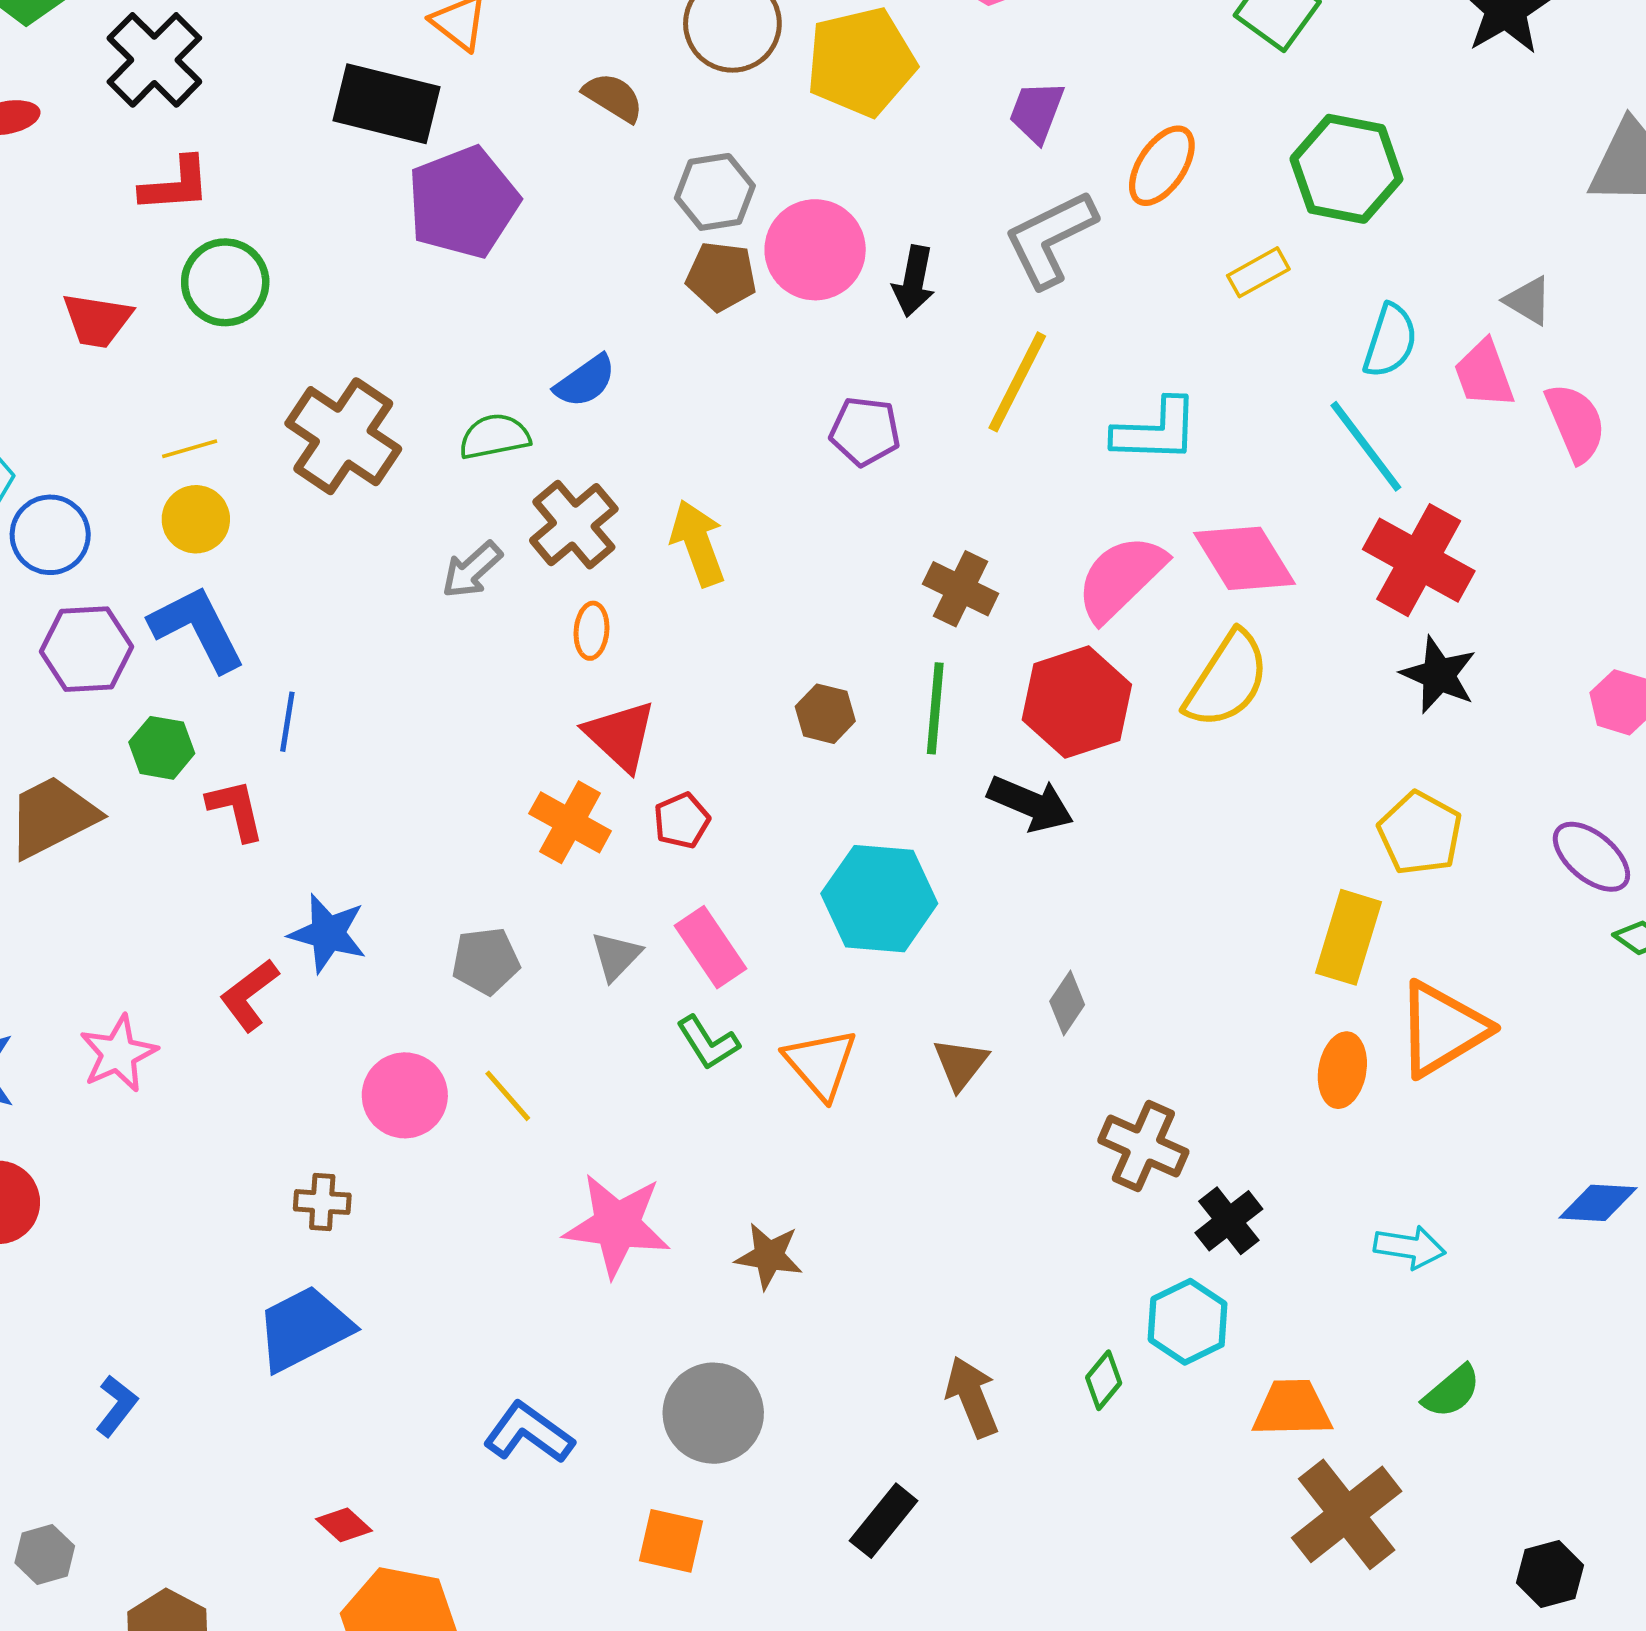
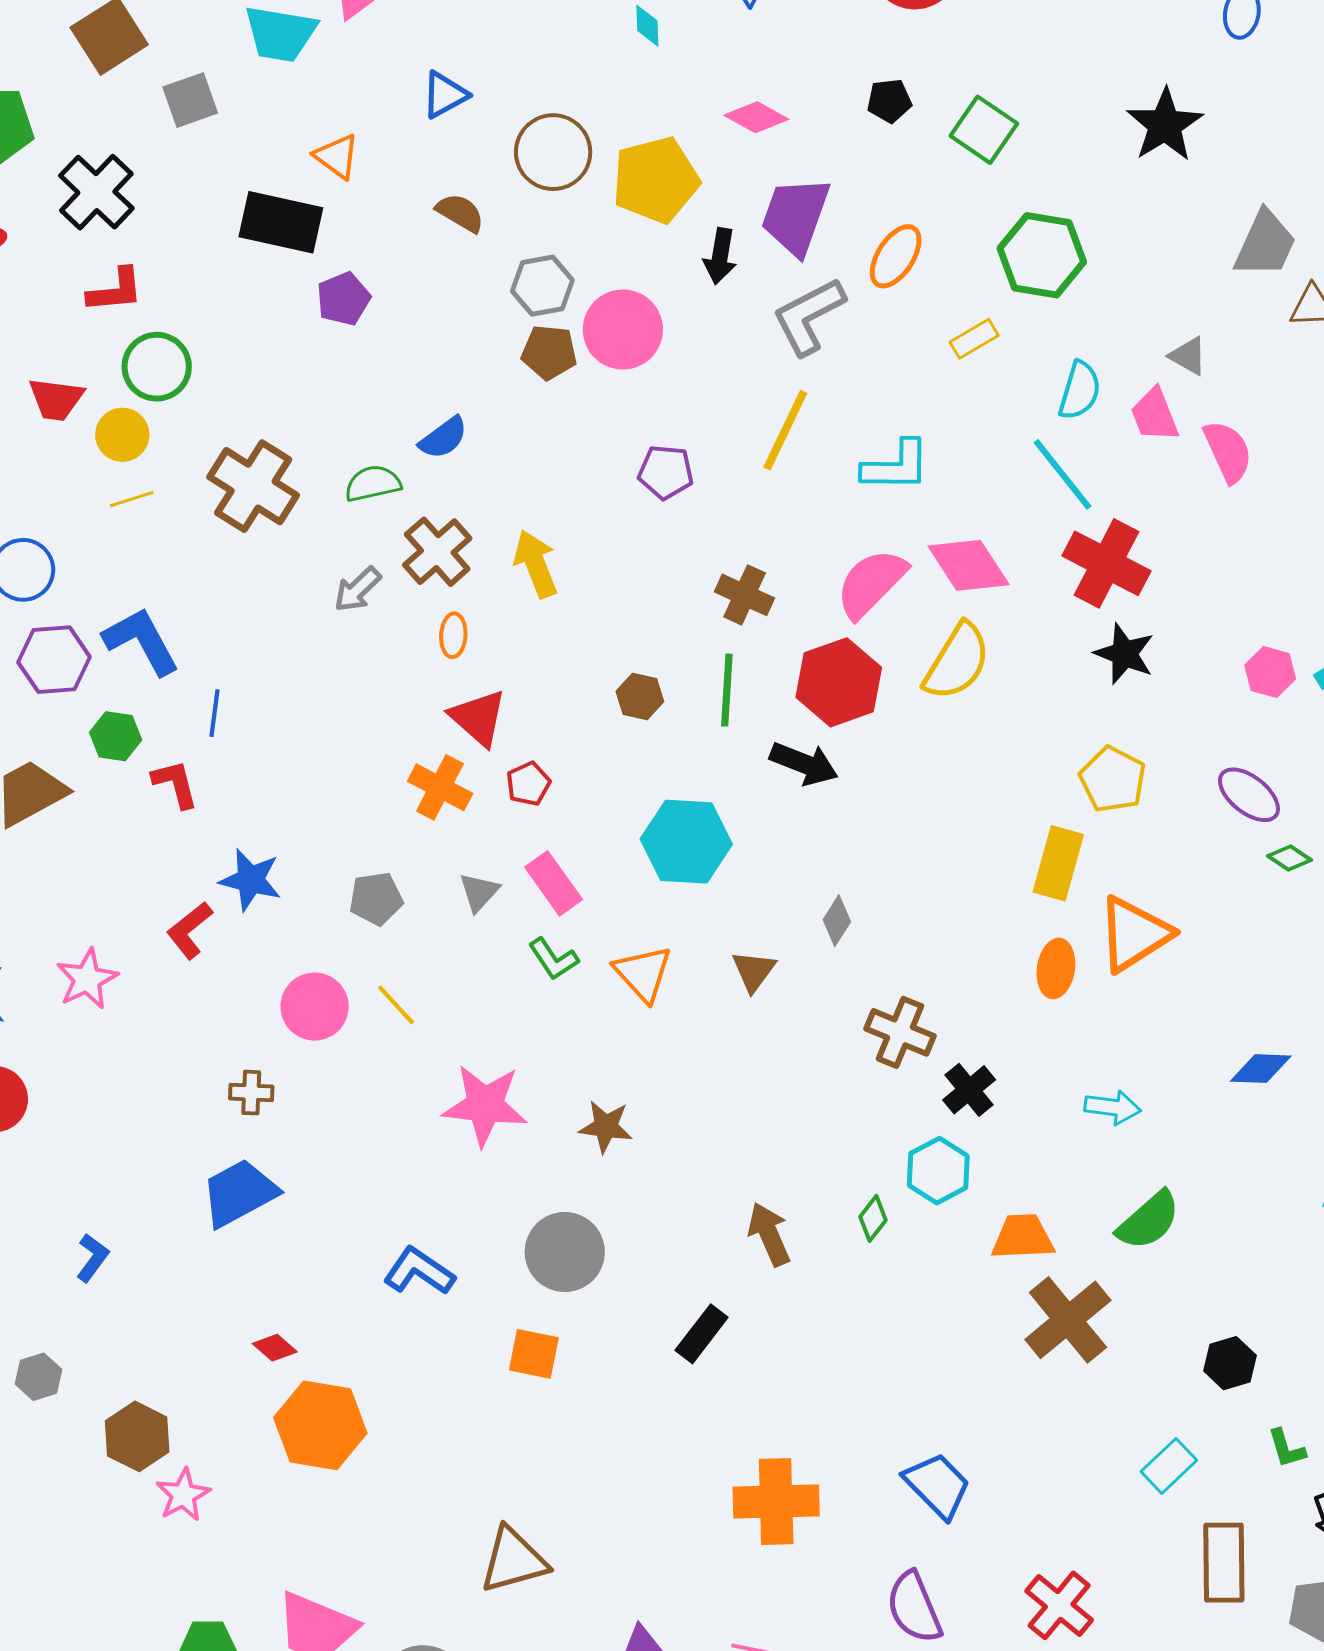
purple trapezoid: (1037, 112) -> (795, 216), size x1.6
purple pentagon: (463, 202) -> (343, 299), size x0.6
black arrow: (914, 281) -> (720, 256), moved
yellow circle: (196, 519) -> (122, 435), moved
green semicircle: (1452, 1391) -> (1149, 1221), size x1.4

